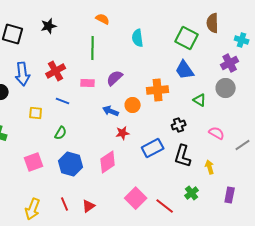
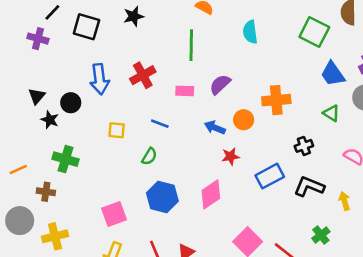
blue trapezoid: (185, 70) -> (333, 74), moved
blue line: (63, 101) -> (160, 124), moved
black L-shape: (183, 156) -> (309, 187), turned 95
pink square: (34, 162) -> (114, 214), moved

